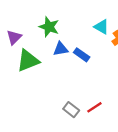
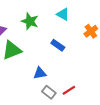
cyan triangle: (101, 27) -> (63, 14), moved
blue triangle: (61, 49) -> (40, 73), moved

